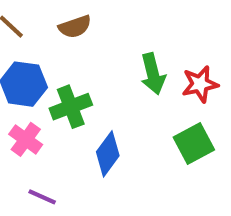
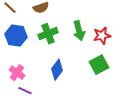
green cross: (71, 107) -> (48, 34), moved
pink cross: (26, 139) -> (17, 73), moved

